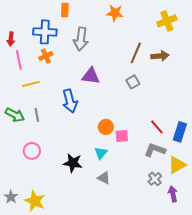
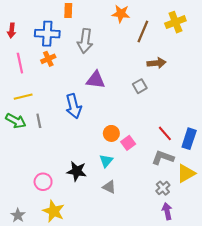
red arrow: (11, 39) -> (12, 30), moved
brown line: (136, 53) -> (143, 32), moved
brown arrow: (160, 56) -> (157, 63), moved
yellow line: (31, 84) -> (23, 97), moved
pink square: (122, 136) -> (128, 143), turned -32
pink circle: (32, 151) -> (43, 182), moved
purple arrow: (173, 194) -> (167, 211), moved
gray star: (11, 197) -> (18, 215), moved
yellow star: (35, 201) -> (54, 211), moved

